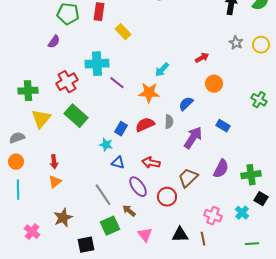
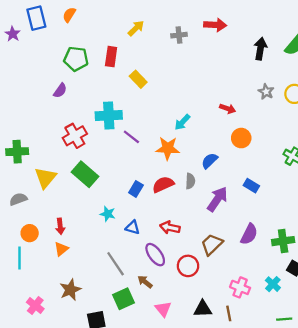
red arrow: (202, 58) -> (228, 109), turned 48
green cross: (28, 91) -> (17, 152), moved
cyan star: (106, 145) -> (108, 214), moved
orange circle: (16, 162) -> (30, 233), moved

